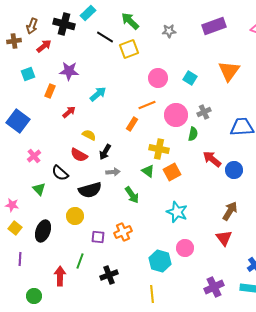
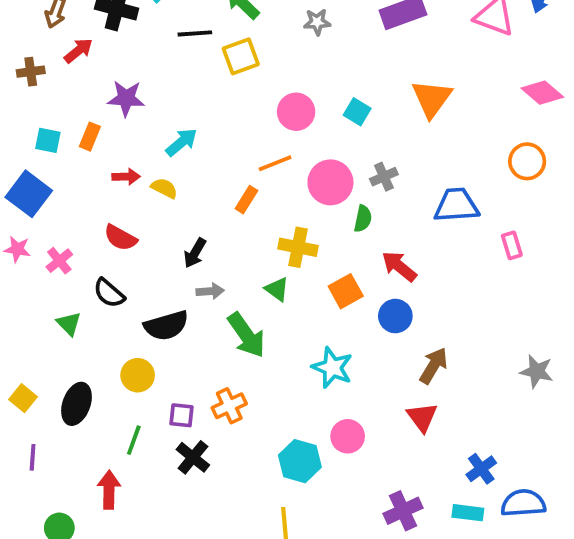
black line: (105, 37) -> (195, 33), turned -36
brown cross: (14, 41) -> (31, 72), moved
cyan square: (28, 74) -> (48, 140), moved, turned 32
red arrow: (69, 112) -> (126, 177), turned 40
yellow semicircle: (89, 135) -> (164, 188), moved
red semicircle: (79, 155) -> (120, 238), moved
blue circle: (234, 170) -> (395, 316), moved
orange square: (172, 172) -> (346, 291), moved
green arrow: (132, 195) -> (246, 335), size x1.4
pink star: (12, 205) -> (17, 249), moved
green line: (80, 261) -> (134, 440), moved
black cross: (109, 275) -> (193, 457), moved, turned -30

